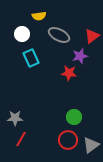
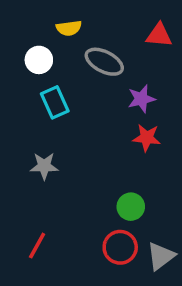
red triangle: (92, 36) -> (159, 35), moved, turned 42
red star: (69, 73) -> (147, 138), moved
gray star: (15, 118) -> (44, 166), moved

